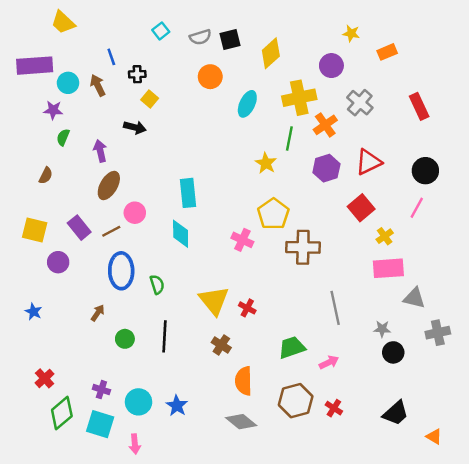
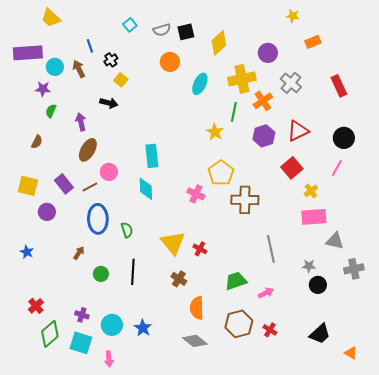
yellow star: (351, 33) -> (293, 16), moved
black cross: (137, 74) -> (111, 60), turned -32

